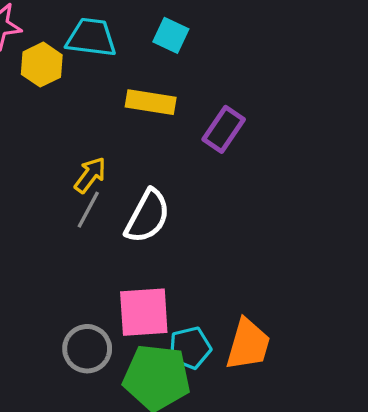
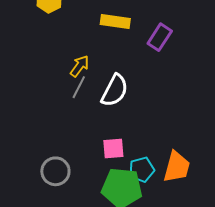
pink square: (144, 312) -> (113, 149), size x0.7
gray circle: (87, 349) -> (55, 171), moved

